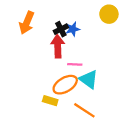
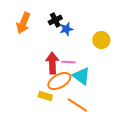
yellow circle: (109, 14) -> (101, 40), moved
black cross: (61, 29) -> (55, 20), moved
red arrow: (58, 46) -> (52, 63), moved

